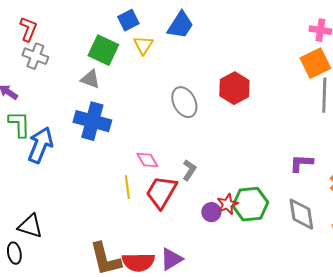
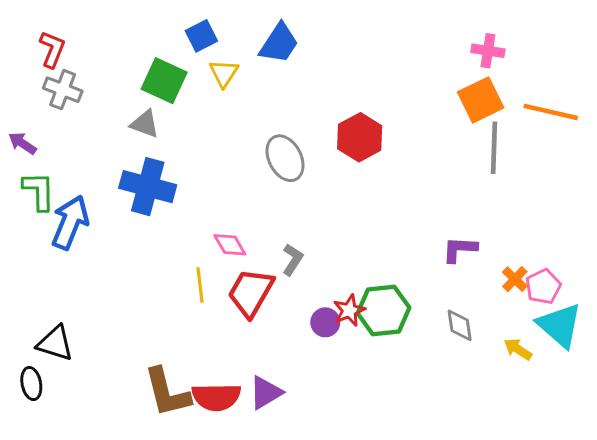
gray diamond: (301, 214) -> (460, 325), size x0.7

